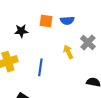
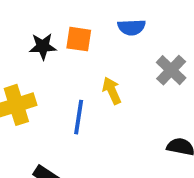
orange square: (46, 21) -> (79, 39), moved
yellow arrow: (68, 52) -> (112, 91), moved

